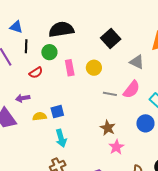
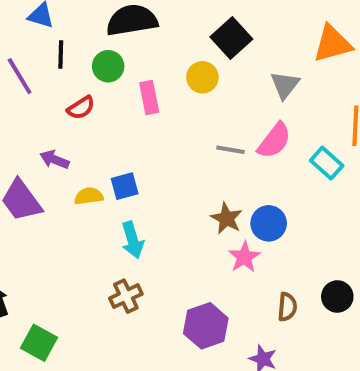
gray triangle: (137, 62) -> (285, 85), turned 42
yellow circle: (94, 68) -> (202, 77), moved
purple arrow: (23, 98) -> (54, 160), turned 32
blue circle: (145, 123) -> (269, 223), moved

